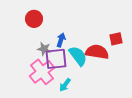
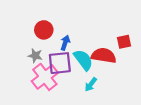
red circle: (34, 19) -> (44, 30), moved
gray star: (44, 49) -> (35, 56), moved
cyan arrow: (65, 85) -> (91, 84), moved

